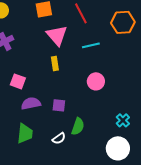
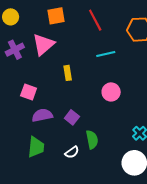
pink triangle: (57, 35) -> (43, 44), moved, turned 30
purple square: (59, 105) -> (72, 117), turned 32
green semicircle: (78, 126) -> (92, 140), turned -30

